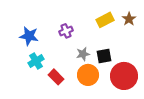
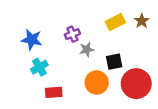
gray star: (83, 54) -> (87, 50), moved
red rectangle: (56, 77) -> (54, 92), moved, turned -49

